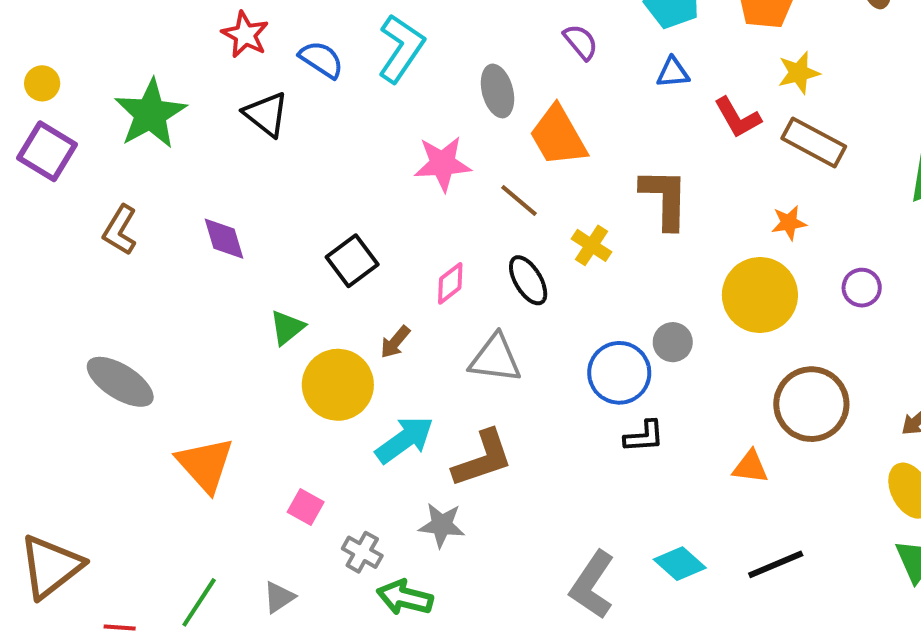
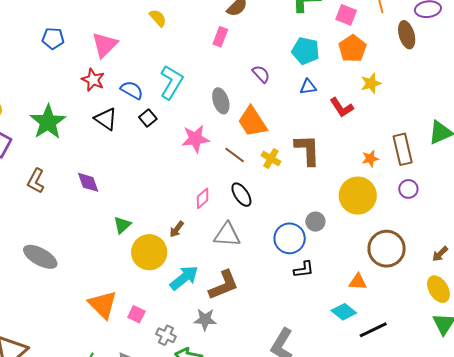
brown rectangle: (814, 142) -> (403, 149), moved, turned 52
yellow cross: (592, 245) -> (271, 158), moved
black square: (352, 261) -> (148, 118), moved, size x0.7
orange triangle: (205, 464) -> (103, 305), moved
cyan diamond: (680, 564) -> (344, 312), moved

